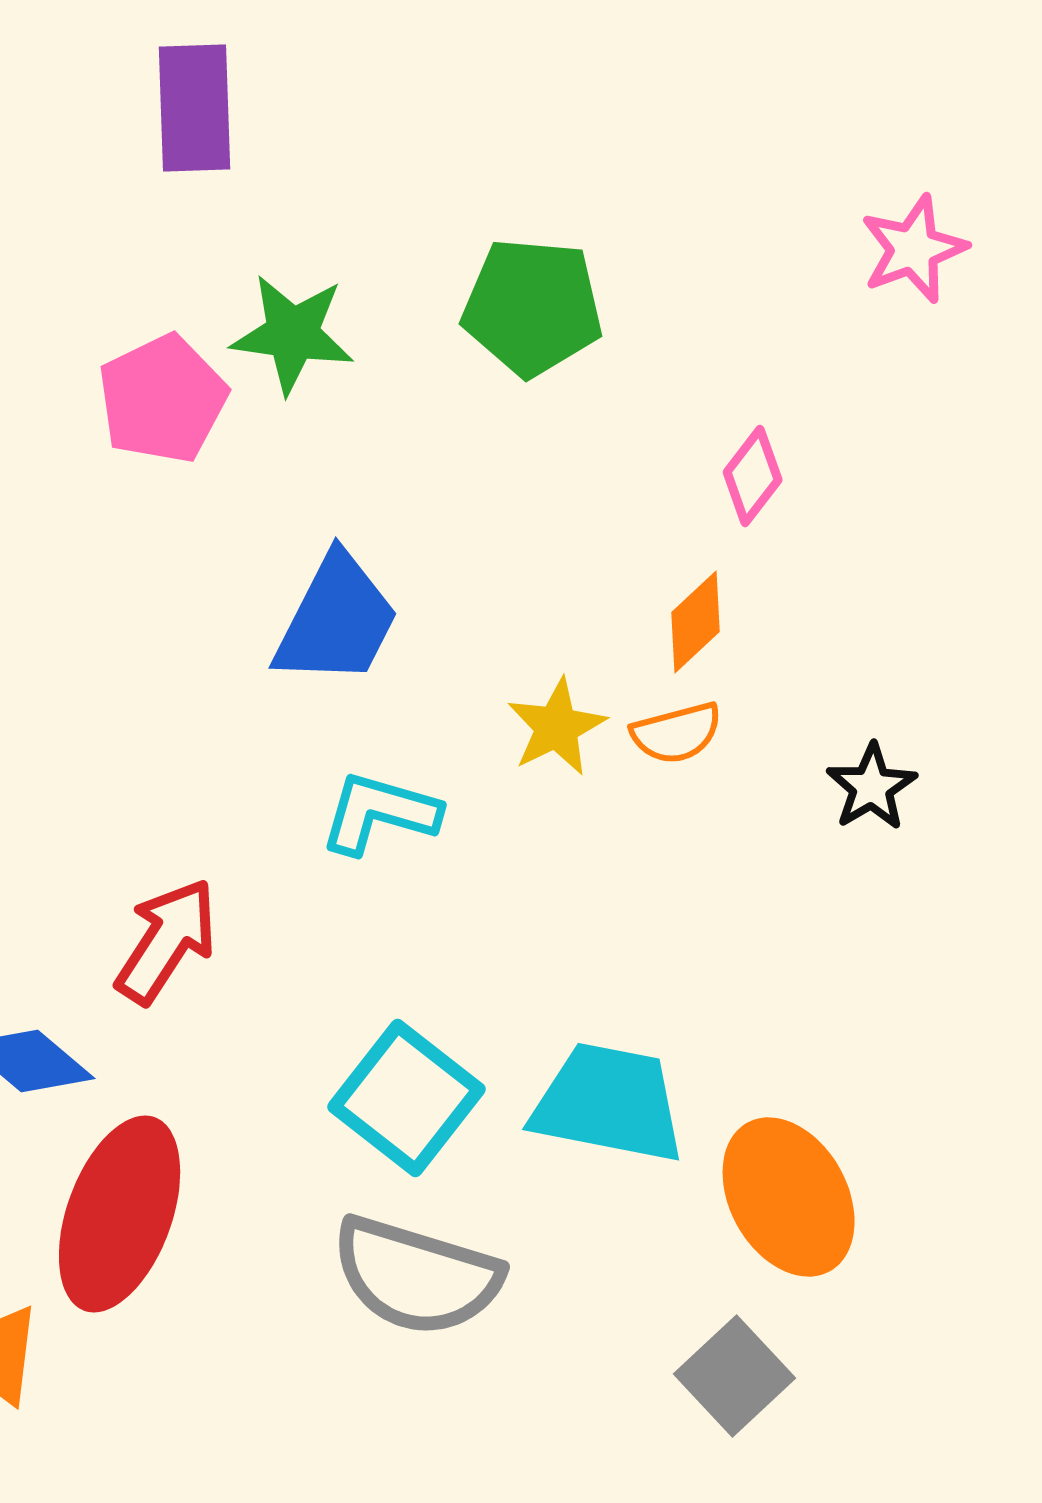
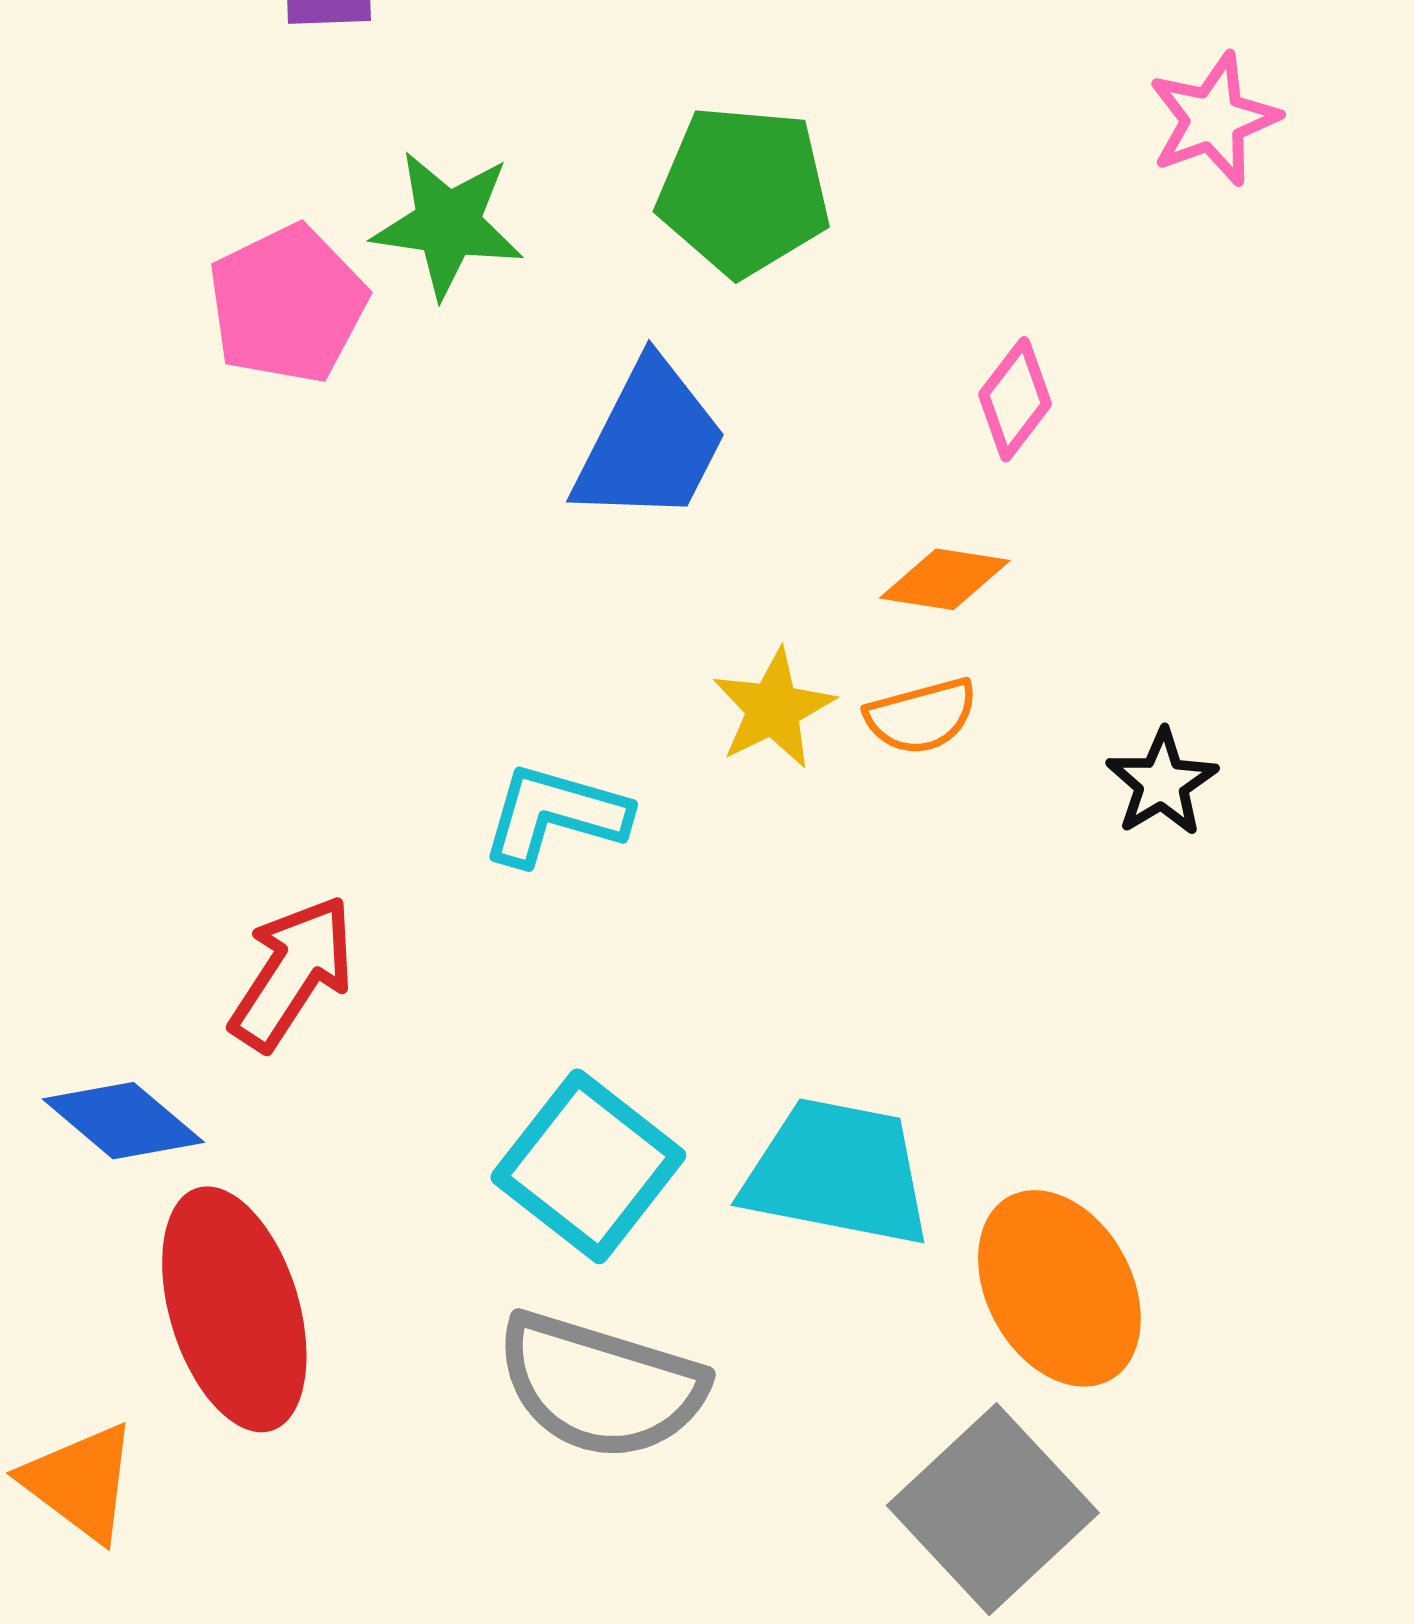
blue trapezoid: (337, 620) -> (650, 442), moved
orange diamond: (696, 622) -> (945, 579), turned 52
red ellipse: (120, 1214) -> (234, 1309), turned -37
gray square: (735, 1376) -> (993, 1509), size x1.4

